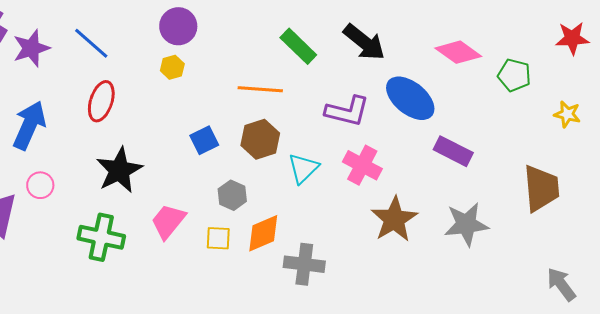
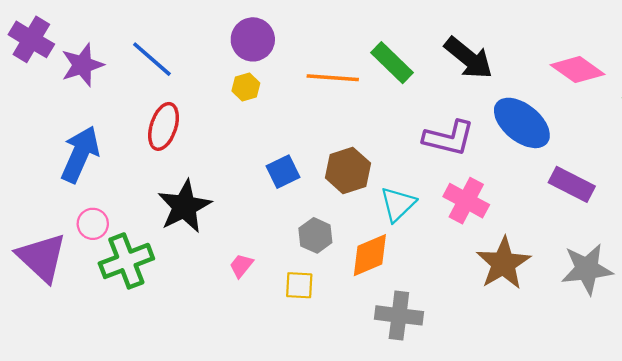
orange line: (260, 89) -> (333, 78), moved
pink trapezoid: (168, 221) -> (241, 266), size x0.6
orange diamond: (263, 233) -> (370, 255), moved
green cross: (101, 237) -> (126, 261), moved, turned -33

